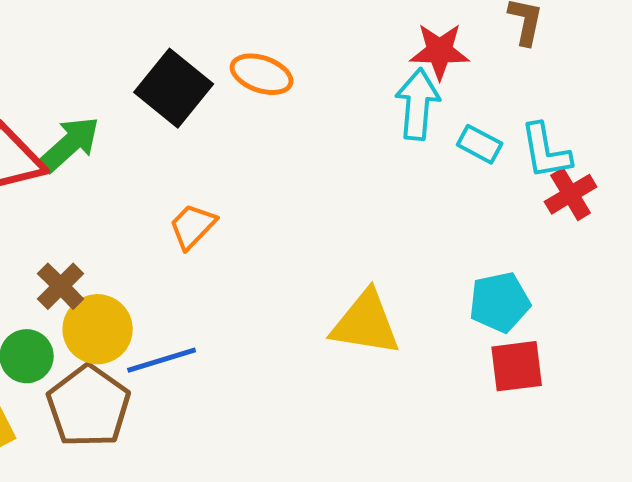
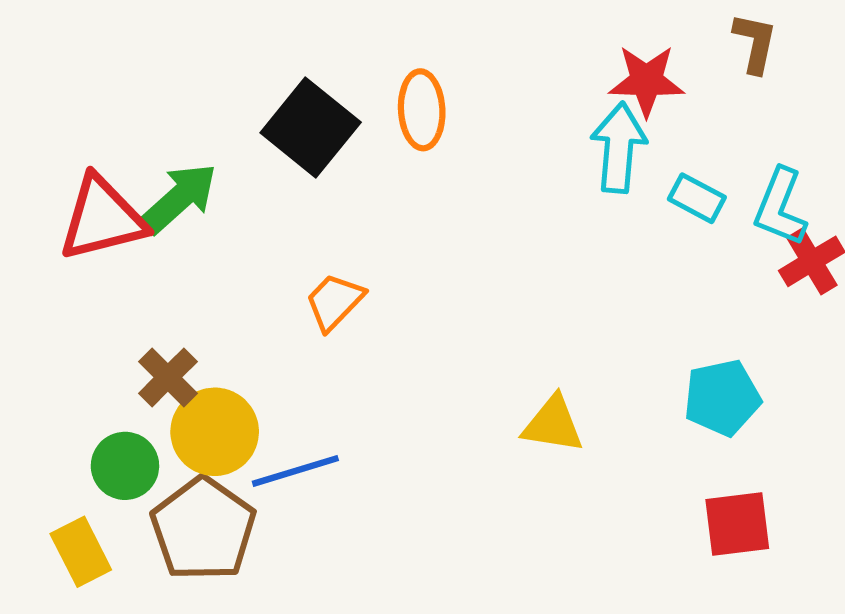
orange ellipse: (262, 74) -> (422, 110), turned 68
cyan L-shape: (546, 151) -> (780, 207), turned 32
yellow triangle: (366, 323) -> (553, 424), size x0.7
red square: (517, 366) -> (737, 524), moved

